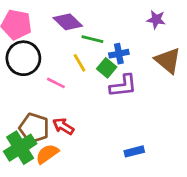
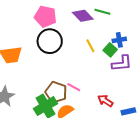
green line: (92, 39) -> (102, 12), moved
pink line: (56, 83) -> (74, 87), moved
red arrow: (63, 126) -> (105, 101), moved

